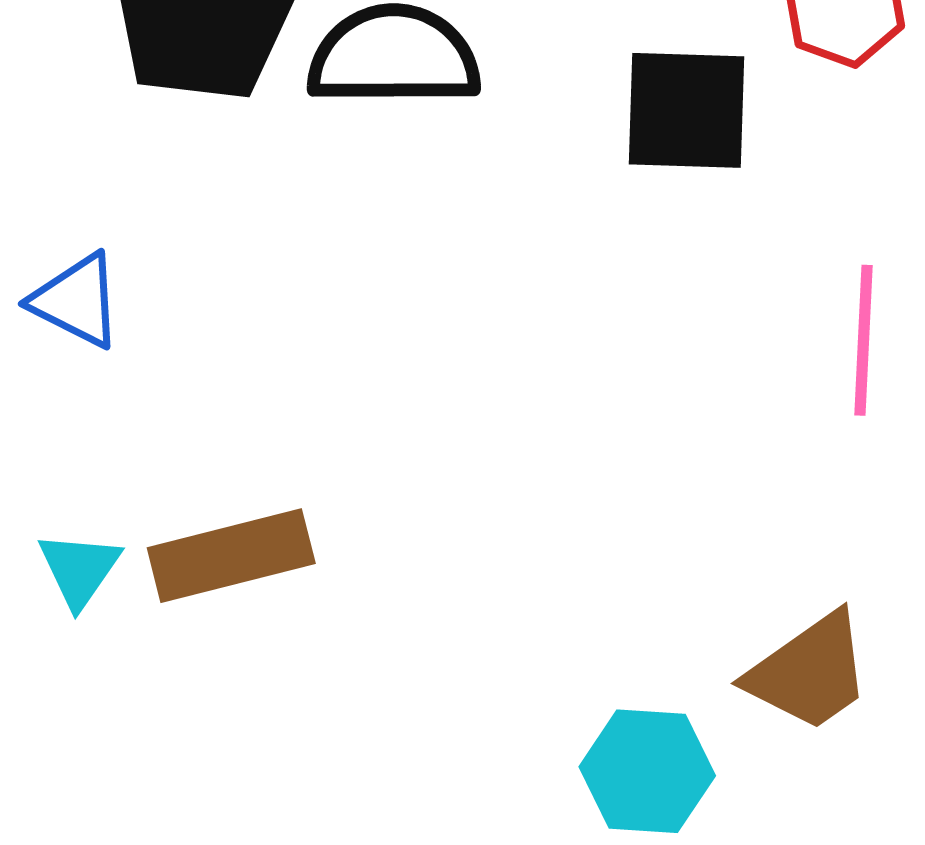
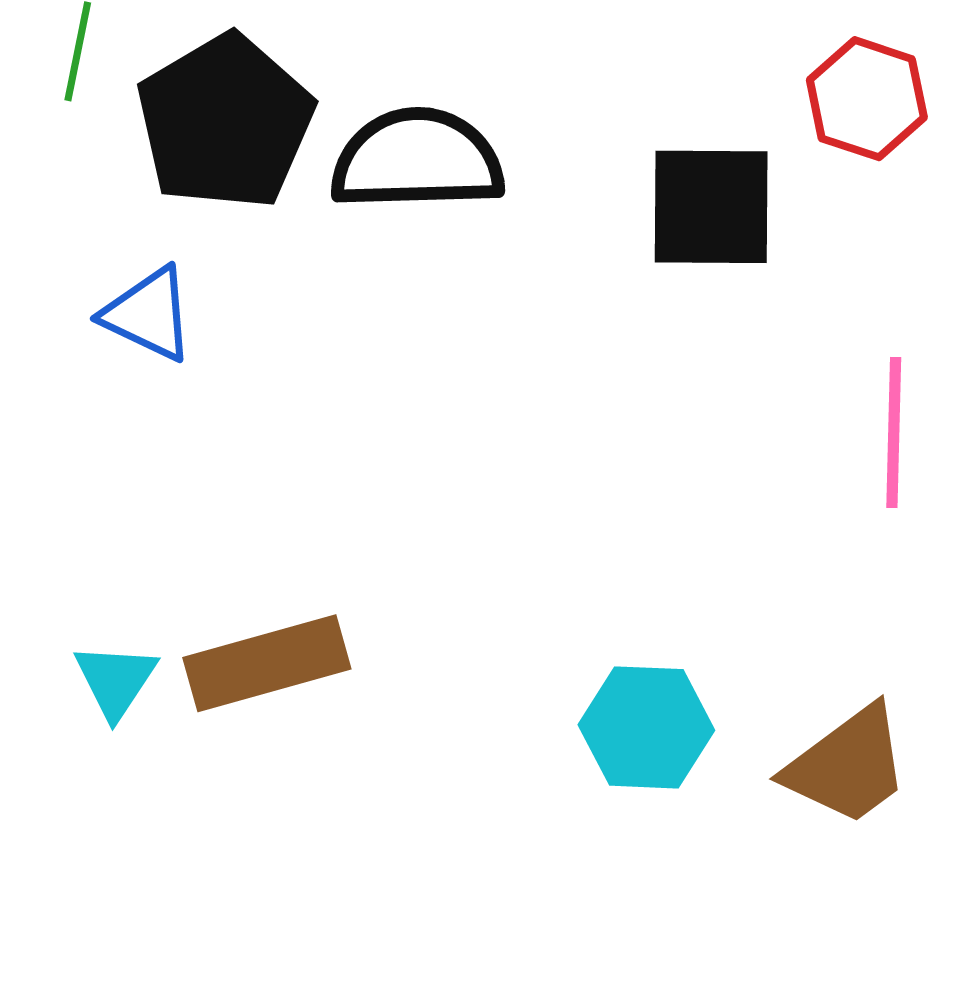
blue triangle: (76, 301) -> (148, 314), moved
cyan hexagon: (647, 771) -> (646, 727), moved

